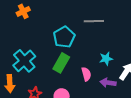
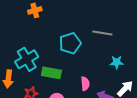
cyan star: (106, 59) -> (117, 62), moved
green rectangle: (61, 63) -> (51, 73), moved, turned 60

